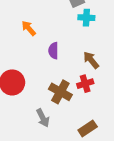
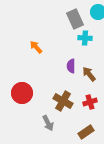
purple semicircle: (53, 51) -> (71, 66), moved
red cross: (85, 84) -> (90, 102), moved

